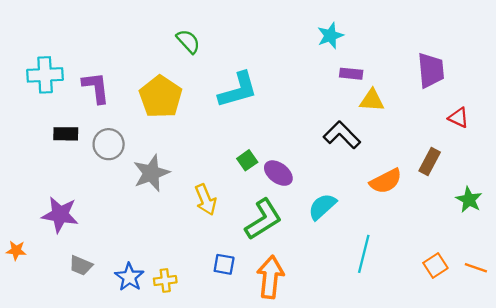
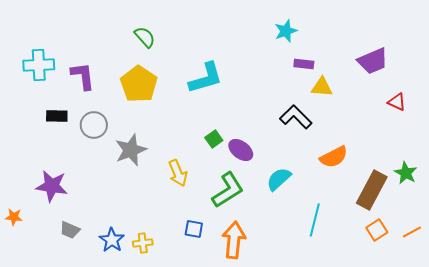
green semicircle: (188, 41) -> (145, 37), moved
purple trapezoid: (431, 70) -> (373, 61), turned 72
brown rectangle: (430, 162) -> (372, 190), moved, size x1.6
orange line: (476, 268) -> (412, 232), turned -48

